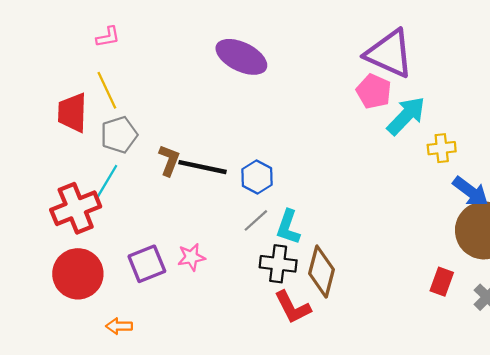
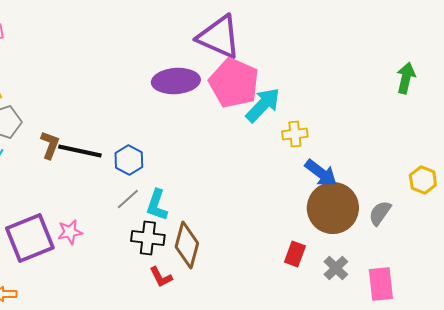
purple triangle: (389, 54) -> (219, 37), moved
purple ellipse: (241, 57) -> (176, 81), moved, turned -30
pink pentagon: (374, 91) -> (234, 83), size x1.6
purple square: (147, 264) -> (30, 238), size x1.4
red L-shape: (293, 307) -> (161, 277), size x0.7

